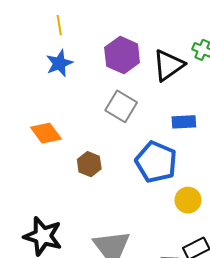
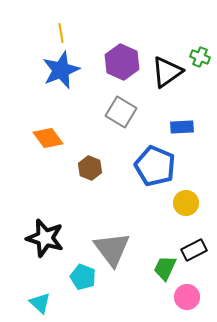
blue star: (59, 63) -> (61, 70), size x1.4

